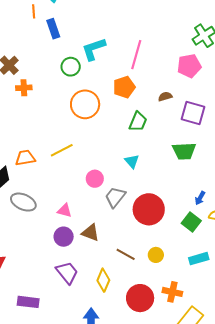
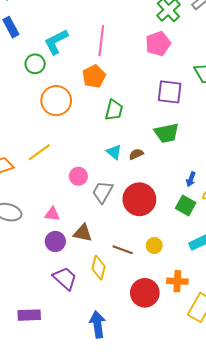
brown semicircle: (165, 97) -> (136, 154), moved
yellow diamond: (103, 280) -> (98, 268), moved

